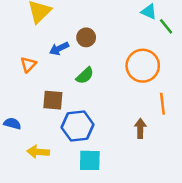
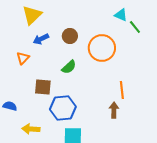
blue arrow: (59, 48) -> (41, 39), moved
orange circle: (143, 66) -> (102, 48), moved
orange line: (162, 104) -> (122, 90), moved

